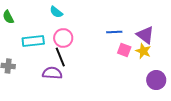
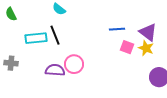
pink circle: (63, 38) -> (74, 64), moved
black line: (60, 57) -> (55, 35), moved

